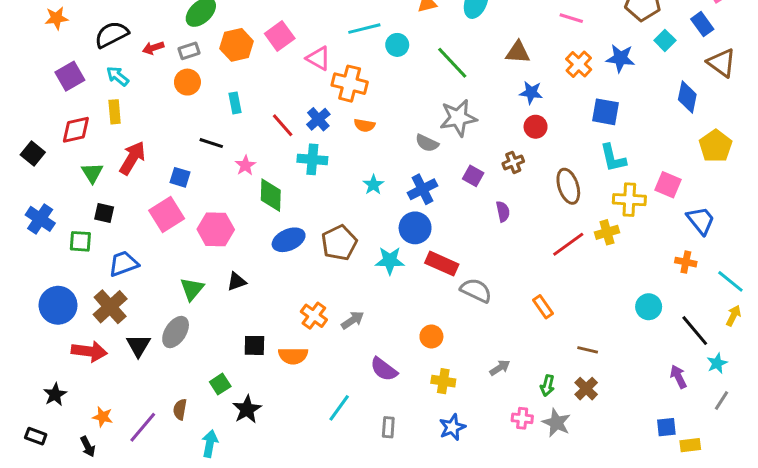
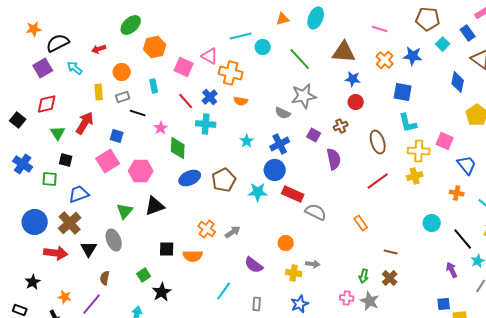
black semicircle: (112, 34) -> (58, 43), moved
pink square: (280, 36) -> (184, 67), moved, turned -30
gray rectangle: (189, 51) -> (123, 97), moved
brown triangle: (518, 52) -> (344, 52), size x1.4
yellow rectangle: (115, 112) -> (99, 92), moved
purple semicircle: (503, 212) -> (334, 159), size x1.5
yellow cross: (607, 232) -> (415, 176), moved
black triangle: (237, 281) -> (155, 206), size x1.5
gray ellipse: (176, 332) -> (114, 240), turned -55
gray arrow: (500, 368) -> (313, 264), moved, turned 40
brown semicircle: (180, 409) -> (105, 278), moved

